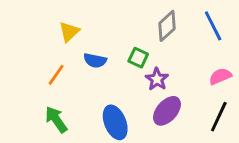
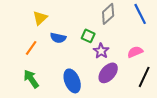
pink semicircle: (220, 76) -> (135, 52), moved

